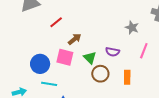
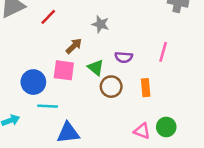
red line: (56, 22) -> (48, 17), moved
gray star: (132, 28) -> (101, 24), moved

